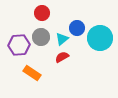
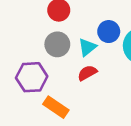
purple hexagon: (19, 45) -> (32, 77), moved
orange rectangle: (32, 73) -> (56, 107), moved

